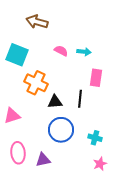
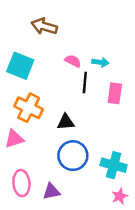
orange cross: (36, 83) -> (29, 108), moved
black line: (80, 99) -> (85, 83), moved
cyan cross: (95, 138) -> (114, 165), size x1.5

